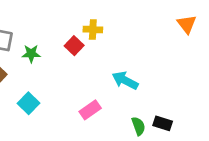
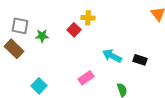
cyan square: (28, 103) -> (39, 86), moved
black rectangle: (163, 123) -> (140, 60), moved

